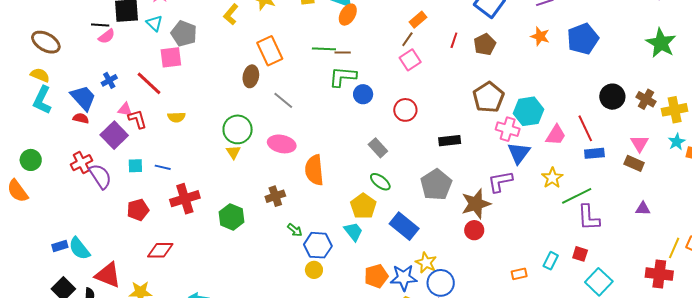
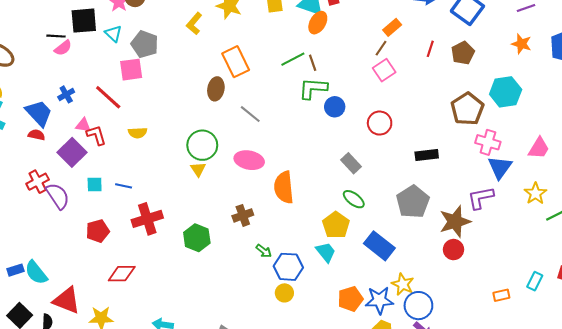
green line: (324, 49) -> (293, 59), turned -30
brown line: (343, 52) -> (313, 63), turned 70
cyan hexagon: (529, 111) -> (506, 92), moved

